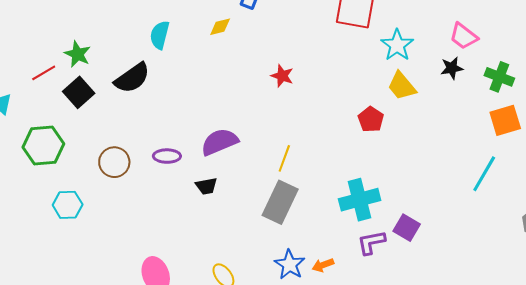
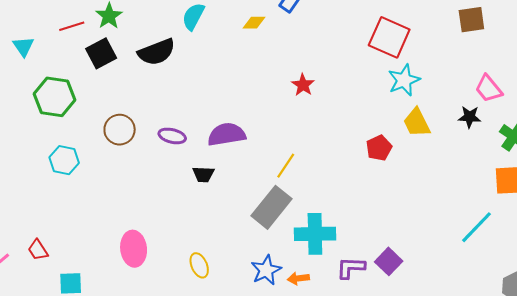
cyan star: (397, 45) -> (404, 80), moved
cyan cross: (360, 200) -> (315, 234), moved

